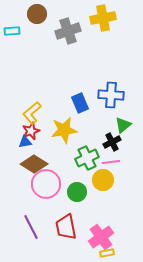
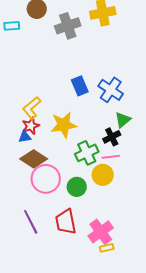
blue cross: (111, 95) -> (111, 90), turned 30
blue rectangle: (80, 103) -> (80, 86), moved

